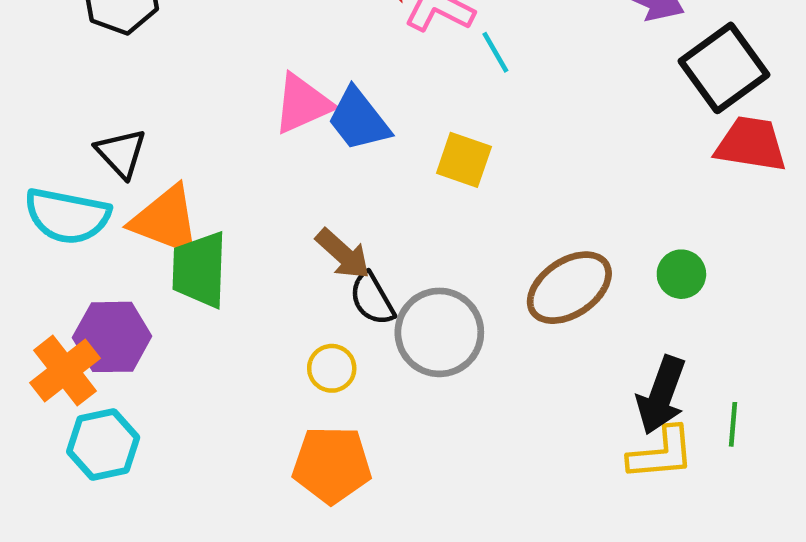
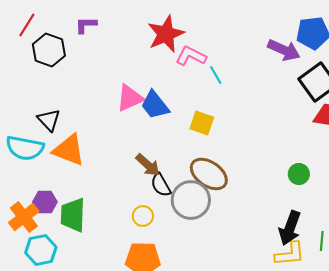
green trapezoid: (199, 270) -> (73, 215), moved
brown ellipse: (569, 288) -> (209, 174), moved, turned 69
purple hexagon: (112, 337) -> (45, 202), size x0.7

